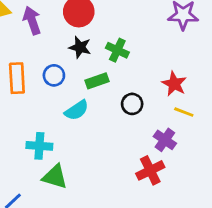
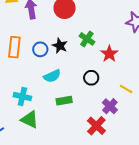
black star: (80, 47) -> (60, 46), moved
green rectangle: (97, 81) -> (64, 101), moved
red star: (174, 84) -> (109, 54), moved
red cross: (150, 170) -> (96, 126), turned -30

